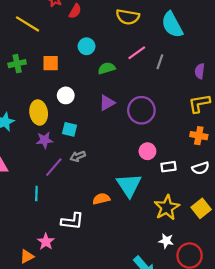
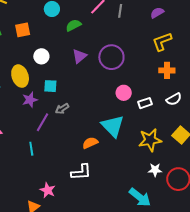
purple semicircle: (200, 71) -> (157, 13), turned 64
yellow star: (167, 208) -> (150, 140), turned 30
white L-shape: (72, 221) -> (81, 172), moved

